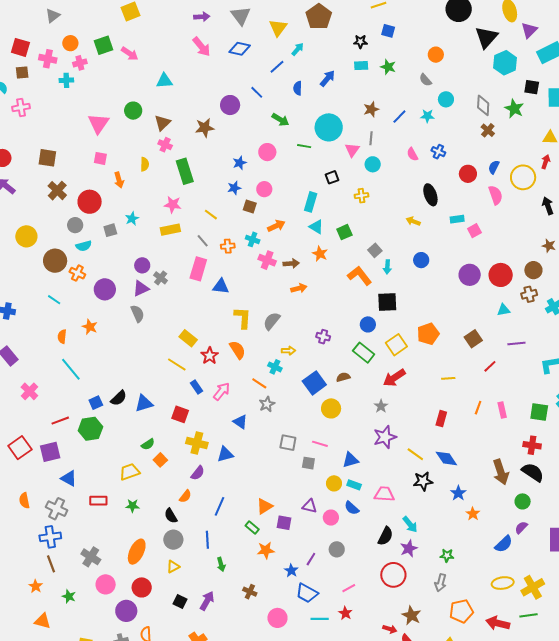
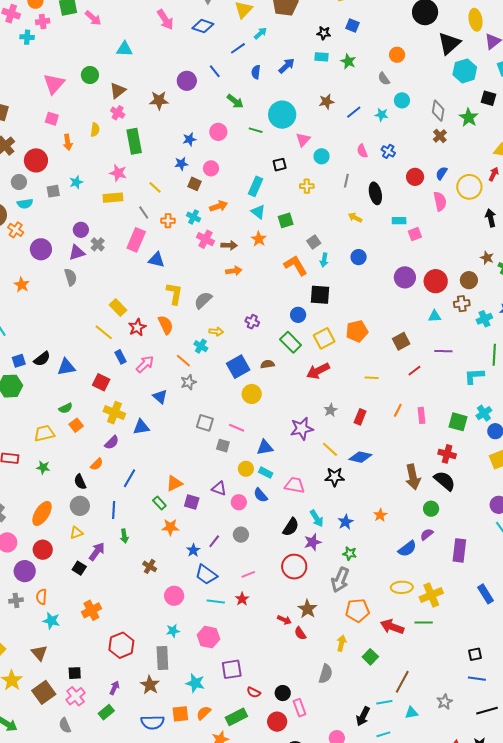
gray line: (371, 138) -> (346, 181), moved
gray star: (381, 406) -> (331, 410), moved
blue diamond: (446, 458) -> (360, 457), turned -50
blue star: (458, 493) -> (345, 522), moved
gray arrow: (441, 583) -> (340, 580), size x1.4
purple arrow: (207, 601) -> (97, 552), moved

